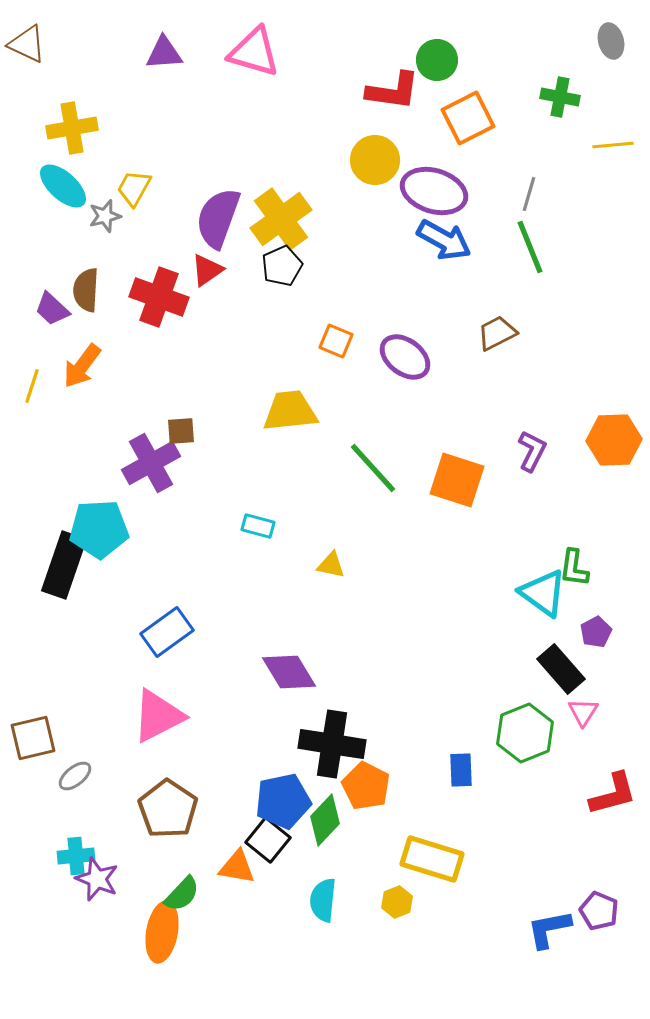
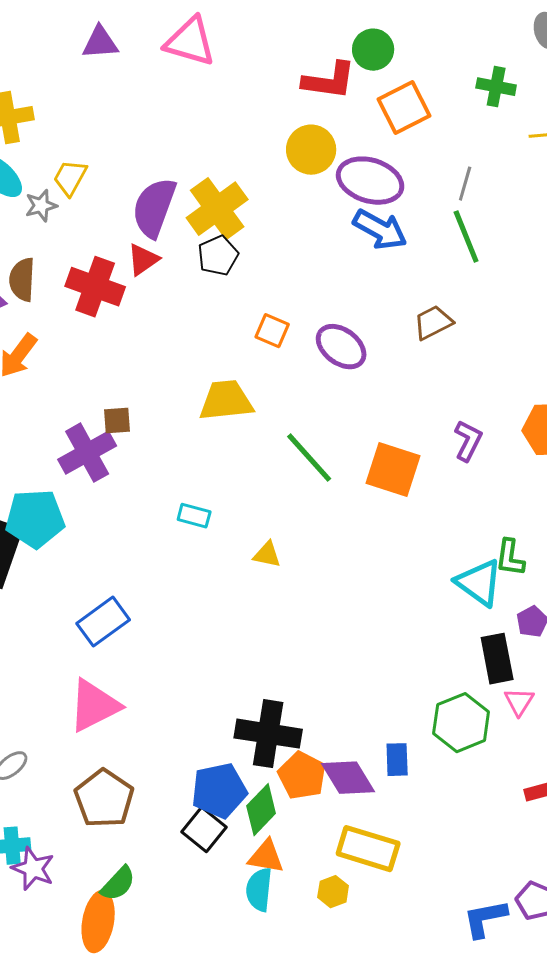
black rectangle: (561, 669) -> (497, 659), turned 30
purple diamond: (289, 672) -> (348, 778), moved
orange triangle: (237, 867) -> (266, 857), moved

